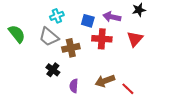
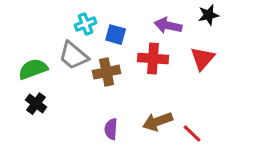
blue square: (88, 21) -> (116, 35), moved
green semicircle: (17, 34) -> (33, 69), moved, turned -72
black cross: (53, 70) -> (36, 104), moved

